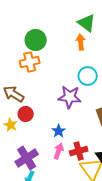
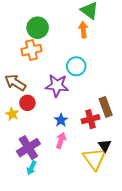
cyan circle: (88, 76) -> (76, 66), moved
purple star: (70, 97) -> (57, 86), moved
red cross: (79, 151) -> (90, 119), moved

